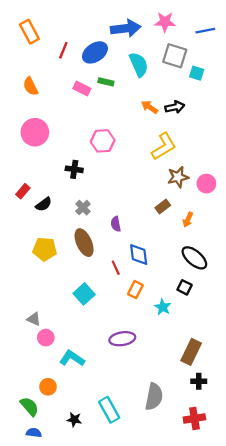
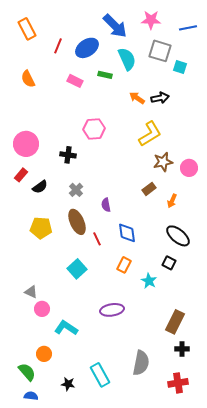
blue arrow: (126, 28) -> (115, 26), turned 52
green rectangle: (106, 82) -> (105, 75), moved
pink circle: (35, 132) -> (26, 144), moved
red line: (116, 268) -> (97, 239), moved

